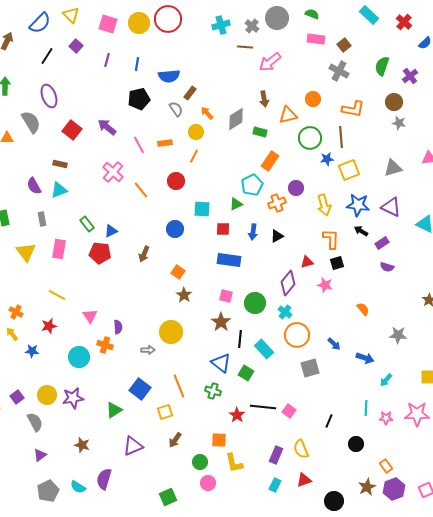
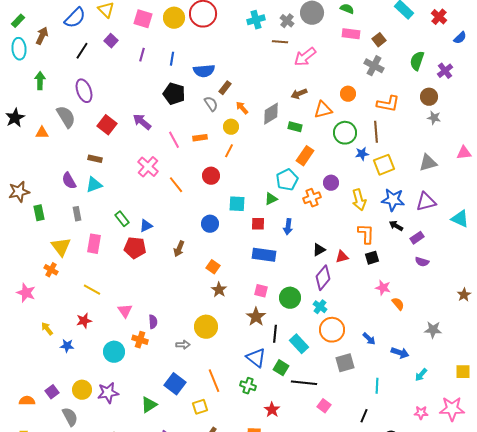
black pentagon: (139, 99) -> (174, 94), turned 30
brown arrow: (264, 99) -> (299, 94), turned 77
purple triangle: (391, 207) -> (426, 202), turned -40
black triangle: (277, 236) -> (319, 250), moved
pink star: (325, 285) -> (383, 288), moved
orange cross: (16, 312) -> (51, 270), moved
black line: (263, 407) -> (304, 383), moved
cyan line: (366, 408) -> (377, 386), moved

